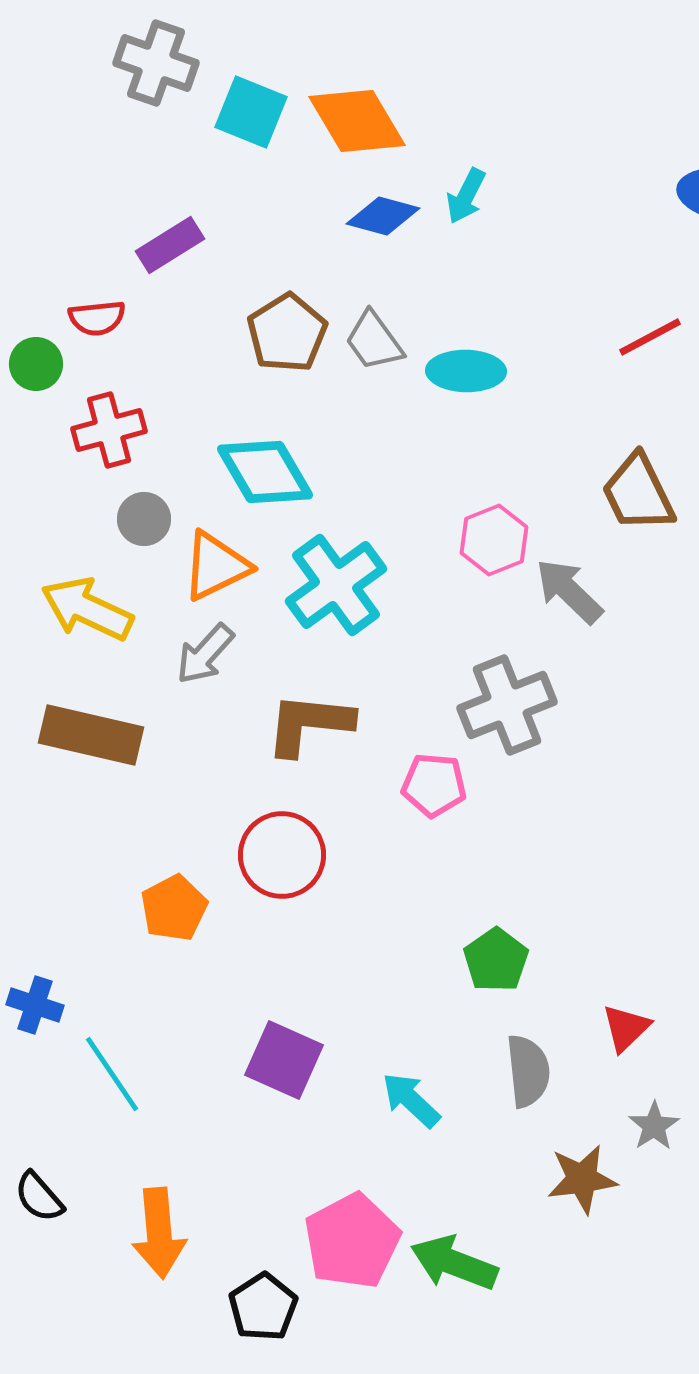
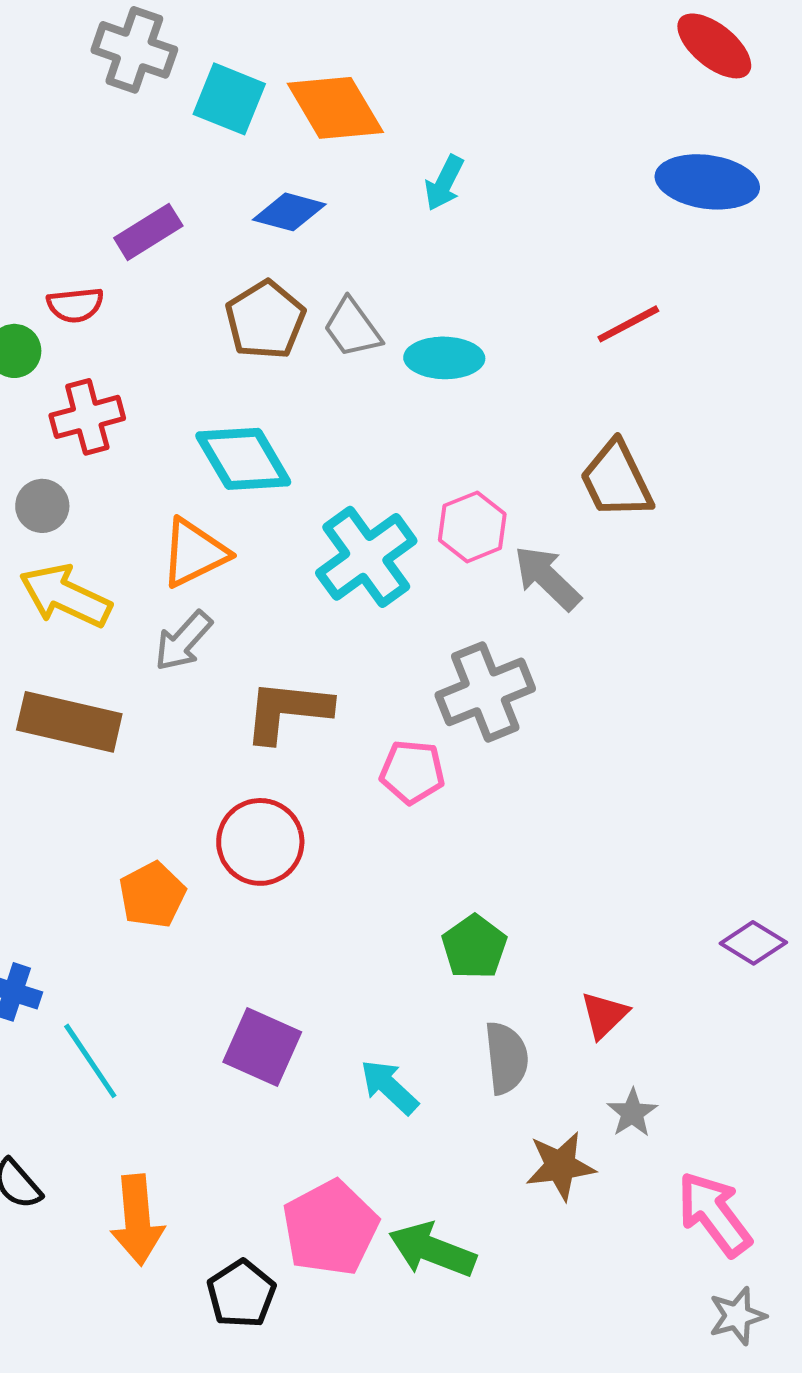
blue diamond: (383, 216) -> (289, 212), moved
gray circle: (144, 519) -> (42, 506), moved
cyan cross: (336, 585) -> (366, 557), moved

